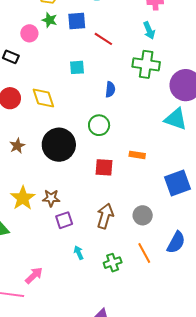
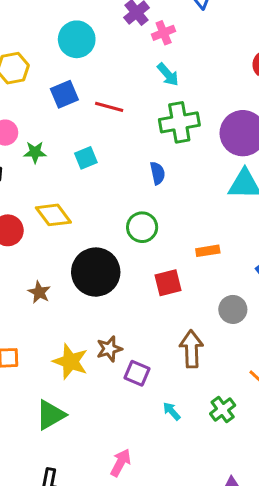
green star: (50, 20) -> (35, 152), moved
blue semicircle: (110, 89) -> (157, 173), moved
gray circle: (143, 215) -> (233, 309), moved
purple square: (64, 220) -> (137, 373), turned -30

